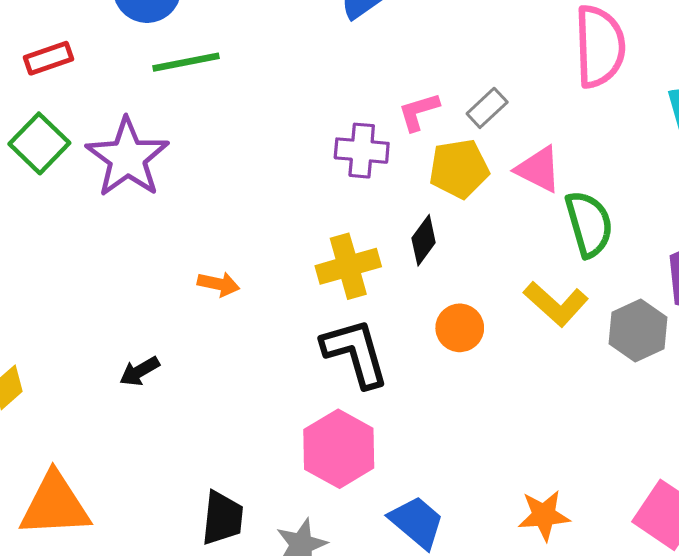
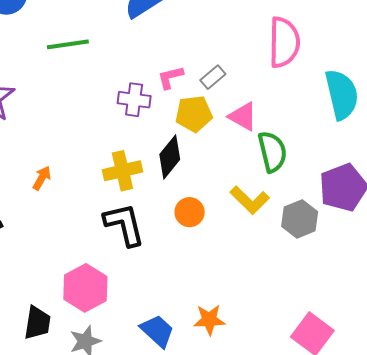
green line: (186, 62) -> (68, 44), moved
black diamond: (424, 240) -> (170, 157), size x1.4
orange arrow: (219, 284) -> (42, 178), turned -75
pink hexagon: (339, 449) -> (85, 288), moved
orange star: (544, 515) -> (209, 320), moved

